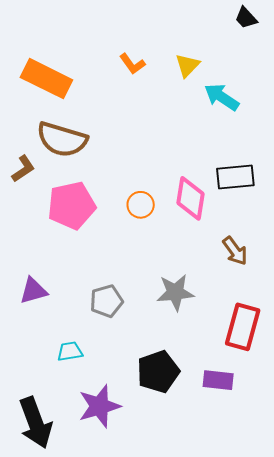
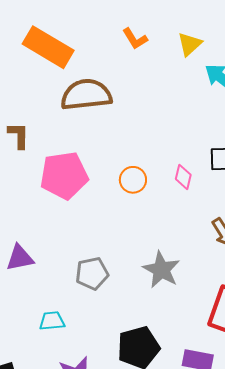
brown semicircle: (62, 139) -> (86, 95), moved, turned 153
brown L-shape: (23, 169) -> (19, 136), turned -60
pink diamond: (191, 198) -> (183, 177), size x0.6
gray star: (175, 292) -> (161, 270), turned 30

